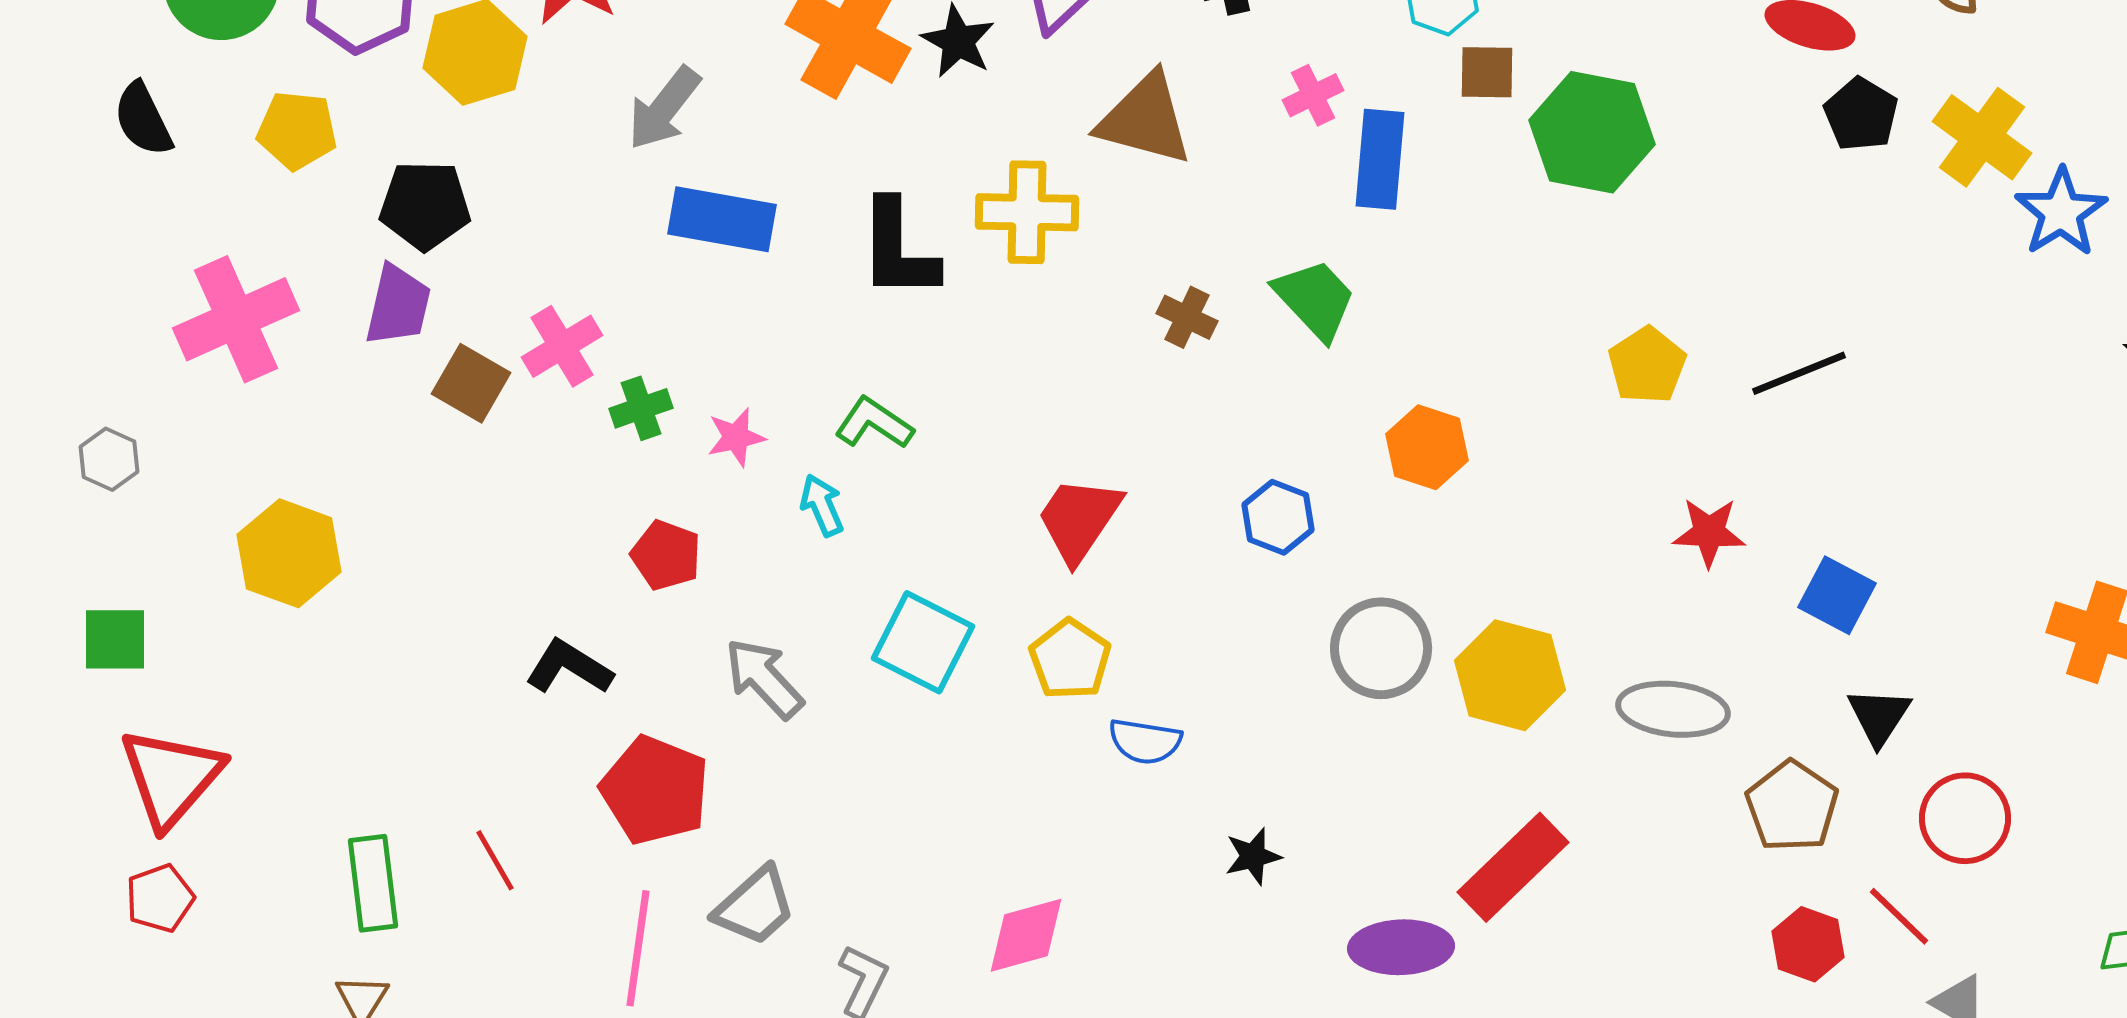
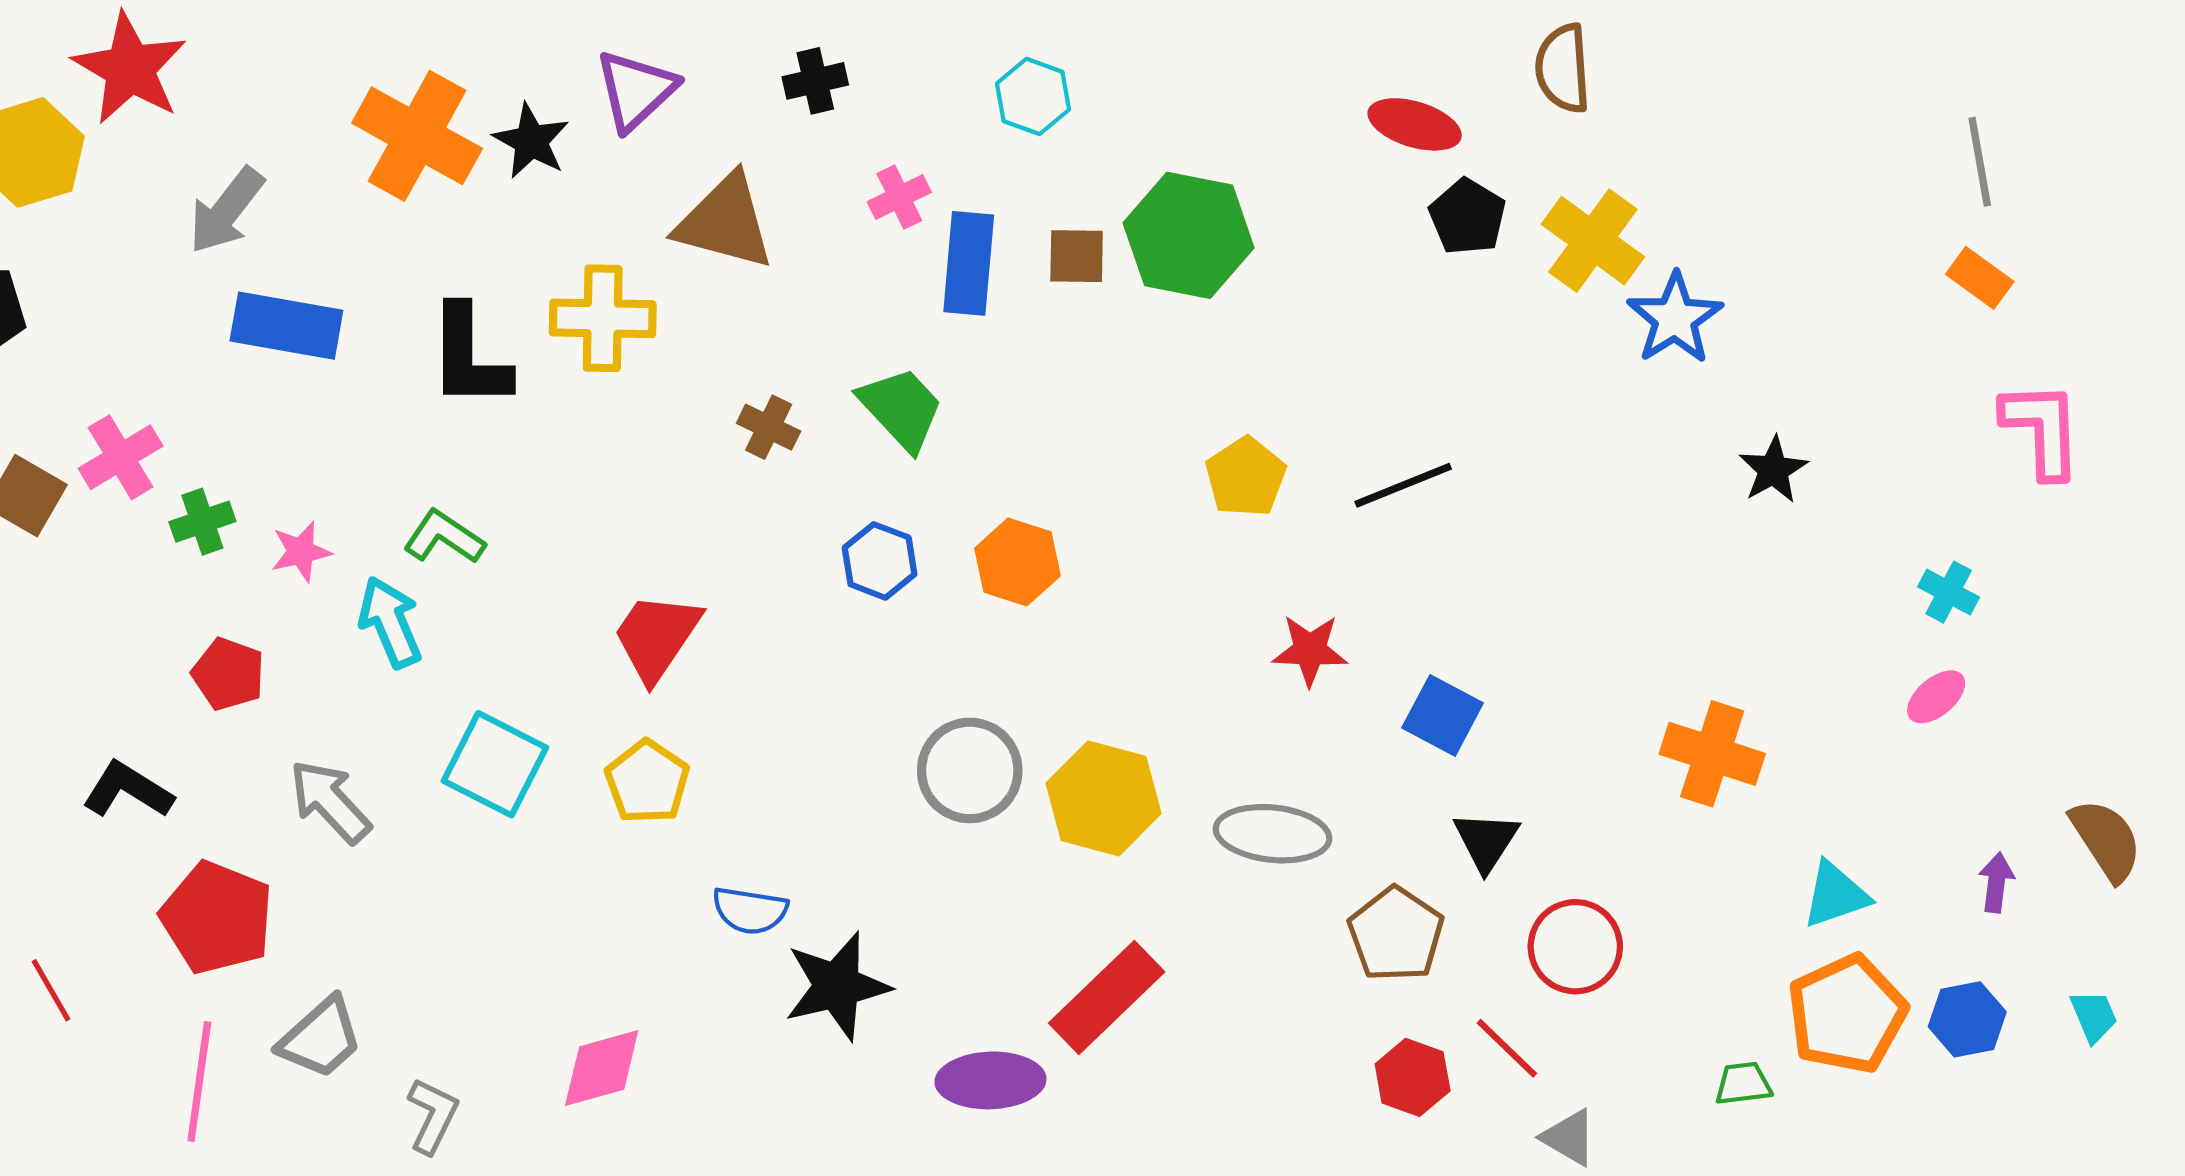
brown square: (1487, 72) -> (1077, 256), moved
cyan arrow: (822, 505) -> (390, 622), size x1.4
blue hexagon: (1278, 517) -> (880, 561), moved
blue semicircle: (1145, 741) -> (750, 910), moved
black star: (1253, 856) -> (837, 986), size x1.8

